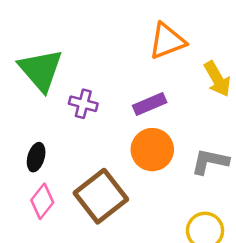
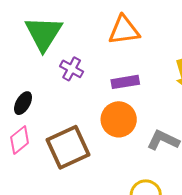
orange triangle: (167, 41) -> (124, 30), moved

